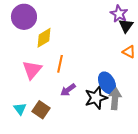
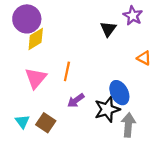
black triangle: (126, 26) -> (108, 29), moved
yellow diamond: (44, 38) -> (36, 39), moved
gray arrow: (115, 99) -> (128, 125), moved

